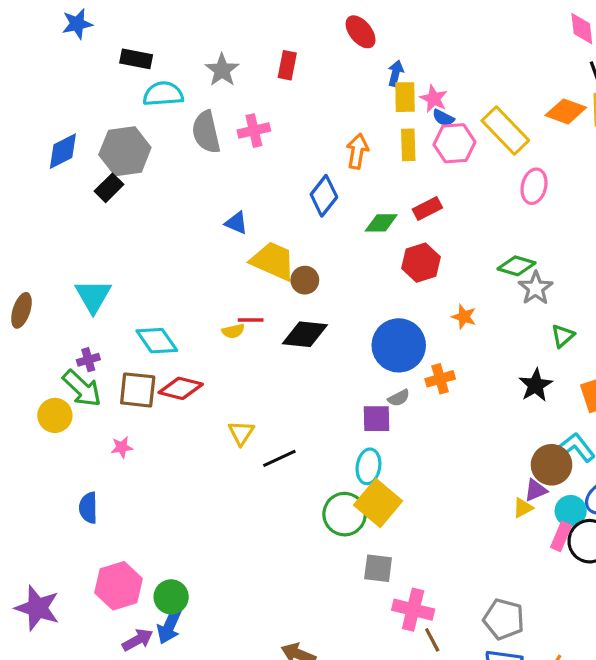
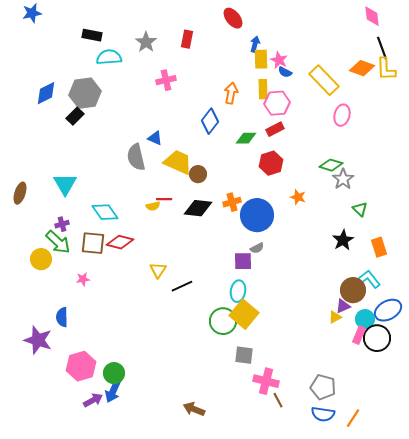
blue star: (77, 24) -> (32, 13), moved
gray semicircle: (206, 132) -> (136, 157), moved
pink hexagon: (454, 143) -> (277, 103), moved
green triangle: (563, 336) -> (360, 209), turned -35
orange cross: (440, 379) -> (232, 202), moved
purple star: (37, 608) -> (38, 340), moved

